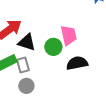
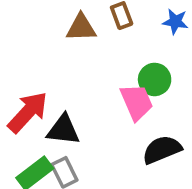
green circle: (53, 47) -> (155, 79), moved

